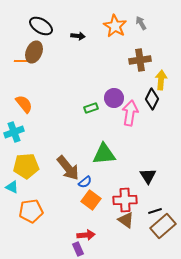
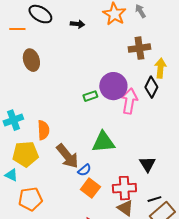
brown ellipse: (34, 52) -> (31, 60), moved, turned -40
orange line: (22, 61) -> (17, 29), moved
purple circle: (114, 98) -> (113, 86), size x1.4
orange semicircle: (24, 104) -> (43, 130), moved, turned 36

